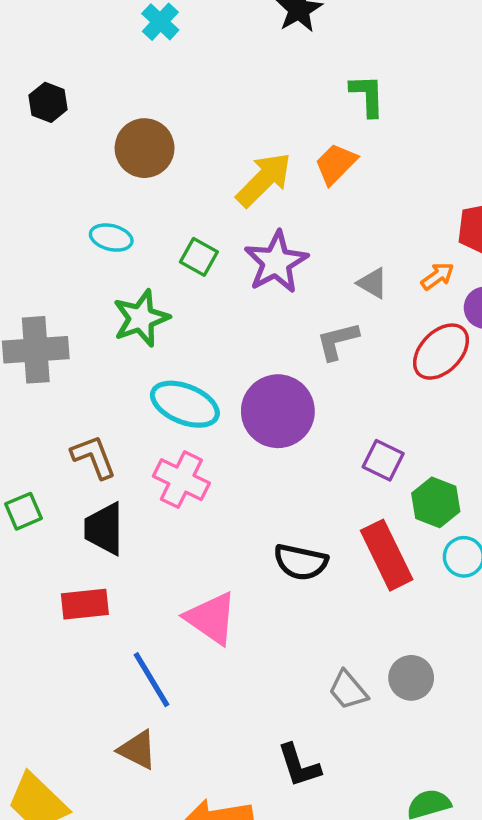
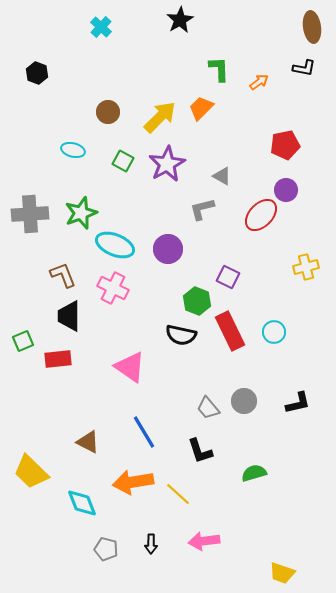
brown circle: (145, 148) -> (108, 112), moved, size x0.7
orange arrow: (437, 276) -> (259, 82), moved
green star: (141, 318) -> (81, 213), moved
purple circle: (278, 411) -> (168, 249), size x0.7
green hexagon: (436, 502) -> (197, 301), moved
green square: (23, 511) -> (23, 341), moved
blue line: (152, 680) -> (144, 432), moved
black L-shape: (299, 766) -> (200, 451), moved

